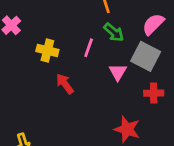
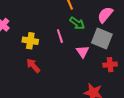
pink line: (89, 48) -> (60, 36), turned -32
red arrow: (65, 84) -> (33, 66), moved

